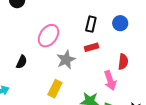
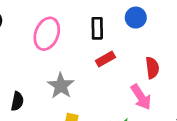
pink ellipse: (48, 36) -> (47, 34), moved
gray star: (66, 60) -> (61, 86), moved

